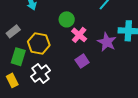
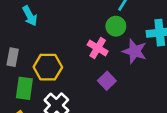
green circle: (67, 19) -> (116, 26), moved
gray rectangle: (13, 31) -> (13, 57), turned -32

